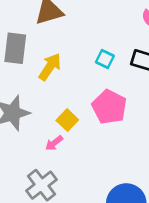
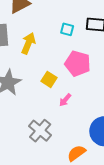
pink arrow: (54, 143) -> (65, 100), moved

